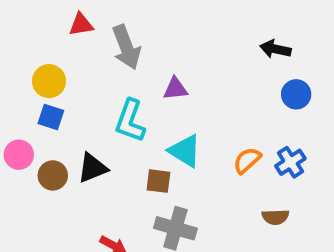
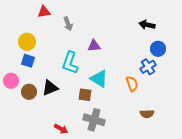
gray arrow: (126, 47) -> (68, 24), size x0.6
orange semicircle: (247, 160) -> (132, 84), turned 112
blue cross: (290, 162) -> (148, 67), moved

